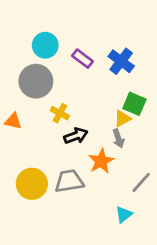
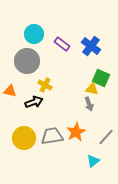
yellow triangle: (122, 119) -> (92, 89), turned 40
black arrow: (76, 136) -> (34, 102), moved
orange star: (101, 161) -> (76, 132), moved

